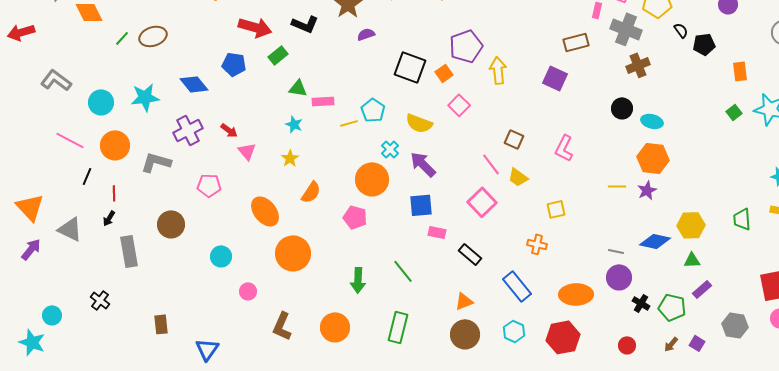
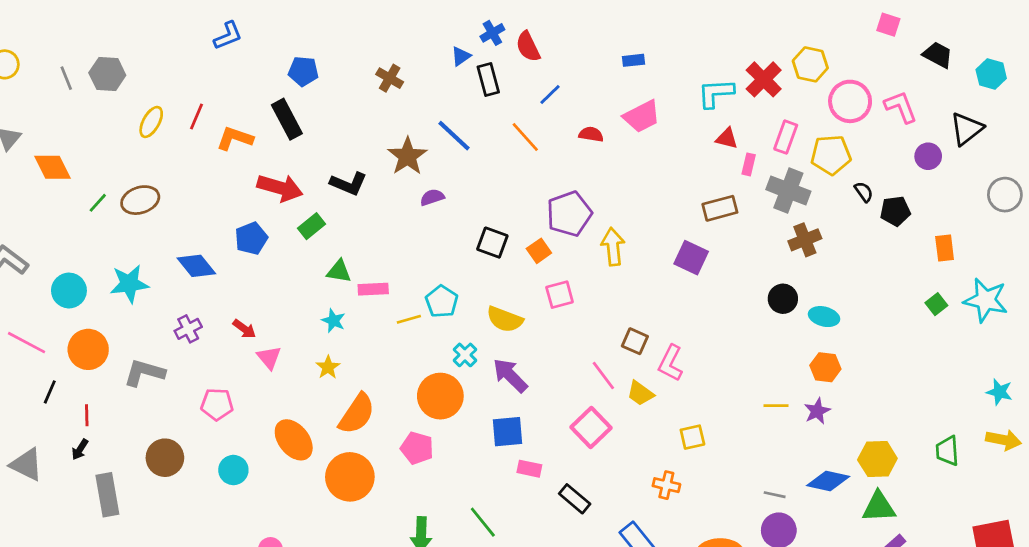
blue pentagon: (234, 64) -> (251, 238), turned -30
black square: (410, 67) -> (492, 243), size x0.7
pink square: (459, 105) -> (560, 295), turned 30
purple cross: (188, 130) -> (188, 329), size x0.7
pink L-shape: (564, 148) -> (671, 363), moved
orange hexagon: (653, 158) -> (825, 367), size x0.7
orange semicircle: (311, 192) -> (357, 414), size x1.4
orange circle: (293, 253) -> (350, 477), moved
cyan circle: (221, 256) -> (233, 470), moved
green triangle: (692, 260) -> (879, 507), size x1.5

